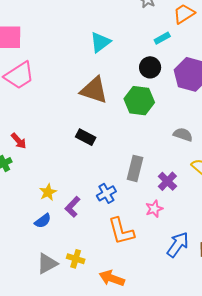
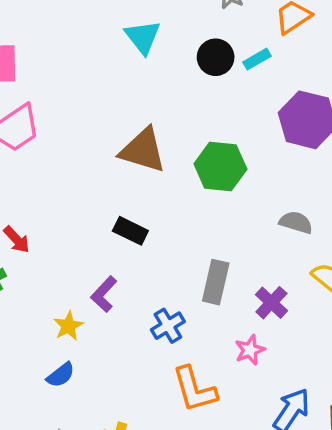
cyan triangle: (100, 42) -> (143, 37), moved, turned -30
black circle: (150, 67) -> (216, 57), moved
purple L-shape: (73, 207) -> (104, 294), moved

